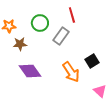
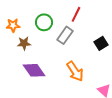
red line: (72, 15) -> (76, 14), turned 42
black square: (92, 61) -> (101, 43), moved

